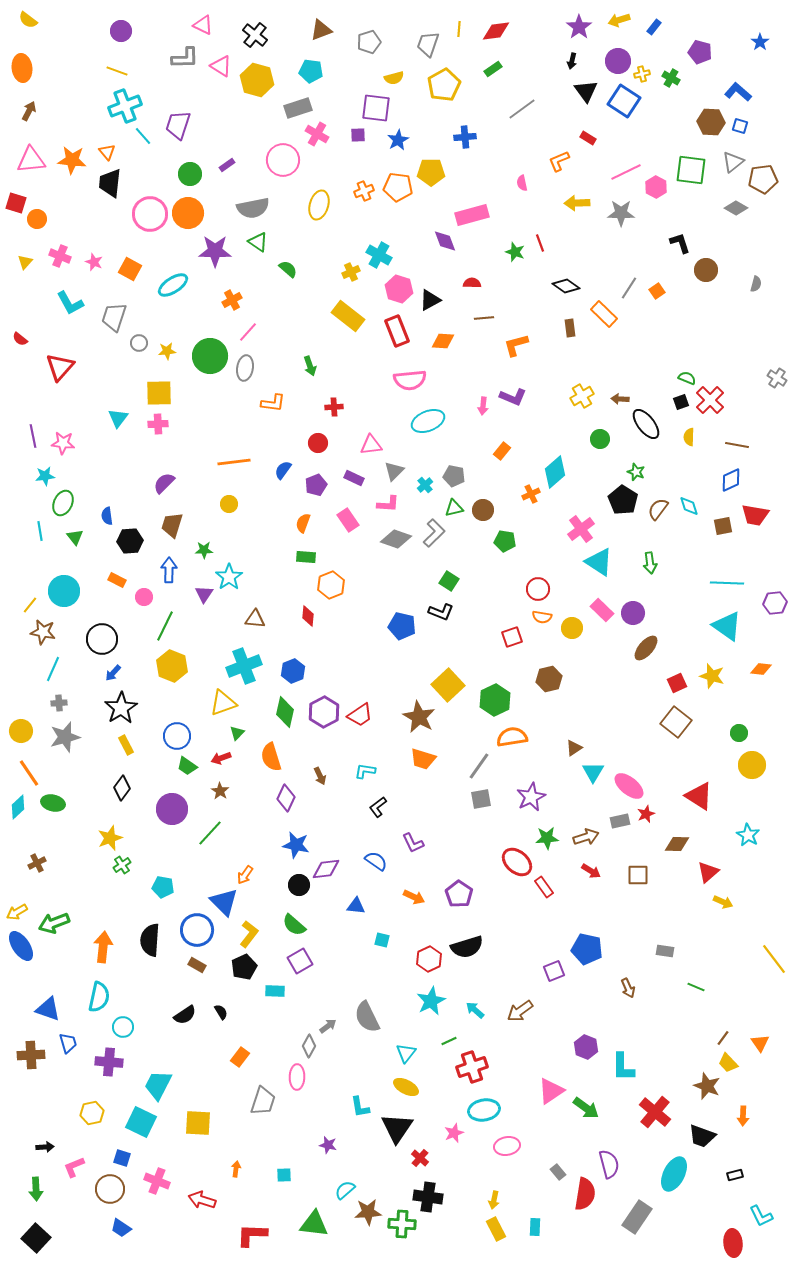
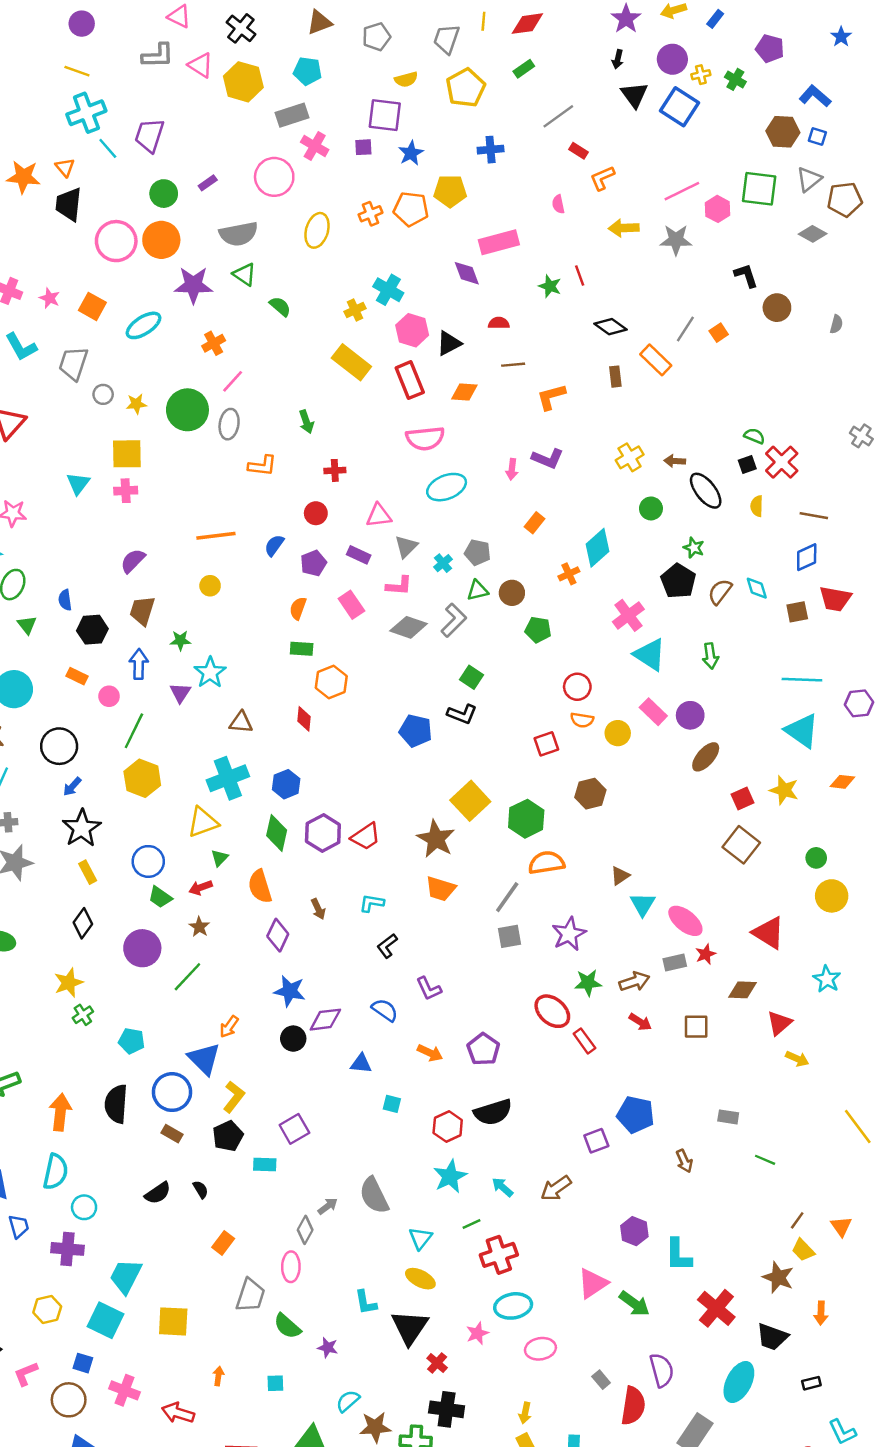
red rectangle: (588, 138) -> (578, 151), moved
green semicircle: (294, 925) -> (287, 1326), moved

